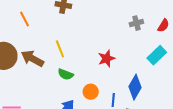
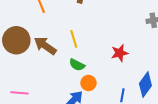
orange circle: (91, 92) -> (88, 83), moved

